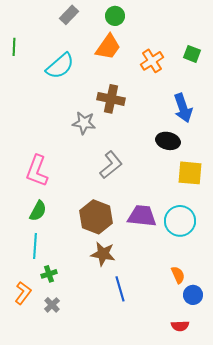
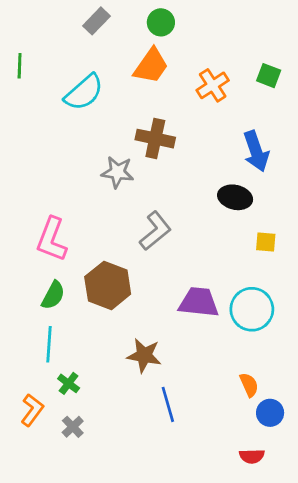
yellow square: (190, 173) -> (266, 242), size x0.6
brown hexagon: (96, 217) -> (108, 285), moved
green cross: (49, 274) -> (69, 383), turned -35

